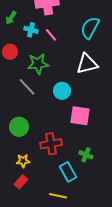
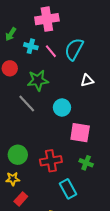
cyan semicircle: (90, 28) -> (74, 49), moved
white triangle: (87, 64) -> (87, 80), size x0.6
green circle: (19, 127) -> (18, 155), moved
green cross: (86, 155) -> (86, 163), moved
yellow star: (23, 161) -> (13, 179), moved

